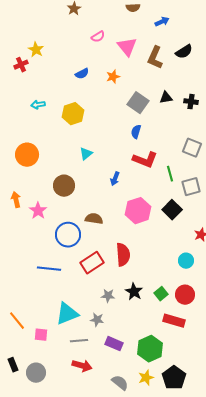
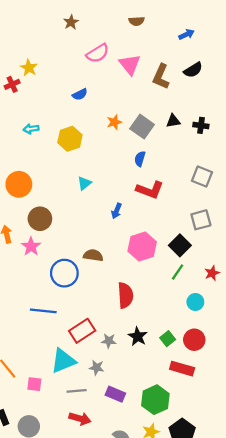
blue arrow: (162, 22) -> (186, 34), moved
pink semicircle: (98, 37) -> (98, 53), size x1.5
orange star: (113, 77) -> (114, 122), moved
green line: (170, 174) -> (178, 272), moved, turned 49
brown circle: (64, 186) -> (40, 219), moved
red rectangle: (92, 263) -> (82, 331), moved

